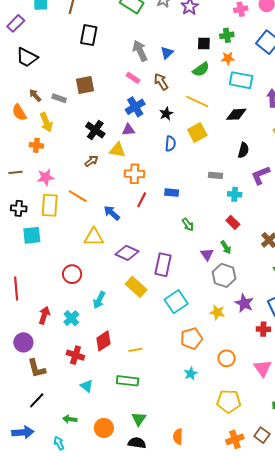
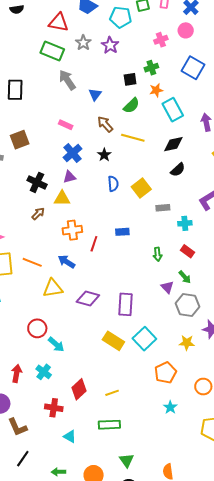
gray arrow: (140, 51) -> (67, 80), moved
cyan rectangle: (241, 80) -> (173, 110), turned 60
brown arrow: (161, 82) -> (105, 124), moved
yellow square: (197, 132) -> (141, 188), moved
black semicircle: (243, 150) -> (178, 170), moved, turned 42
orange cross: (135, 174) -> (72, 230), moved
orange line: (78, 196) -> (32, 262), moved
green arrow: (188, 225) -> (158, 254), moved, turned 40
yellow rectangle: (136, 287) -> (113, 341), moved
cyan arrow: (99, 300) -> (56, 344), moved, turned -66

